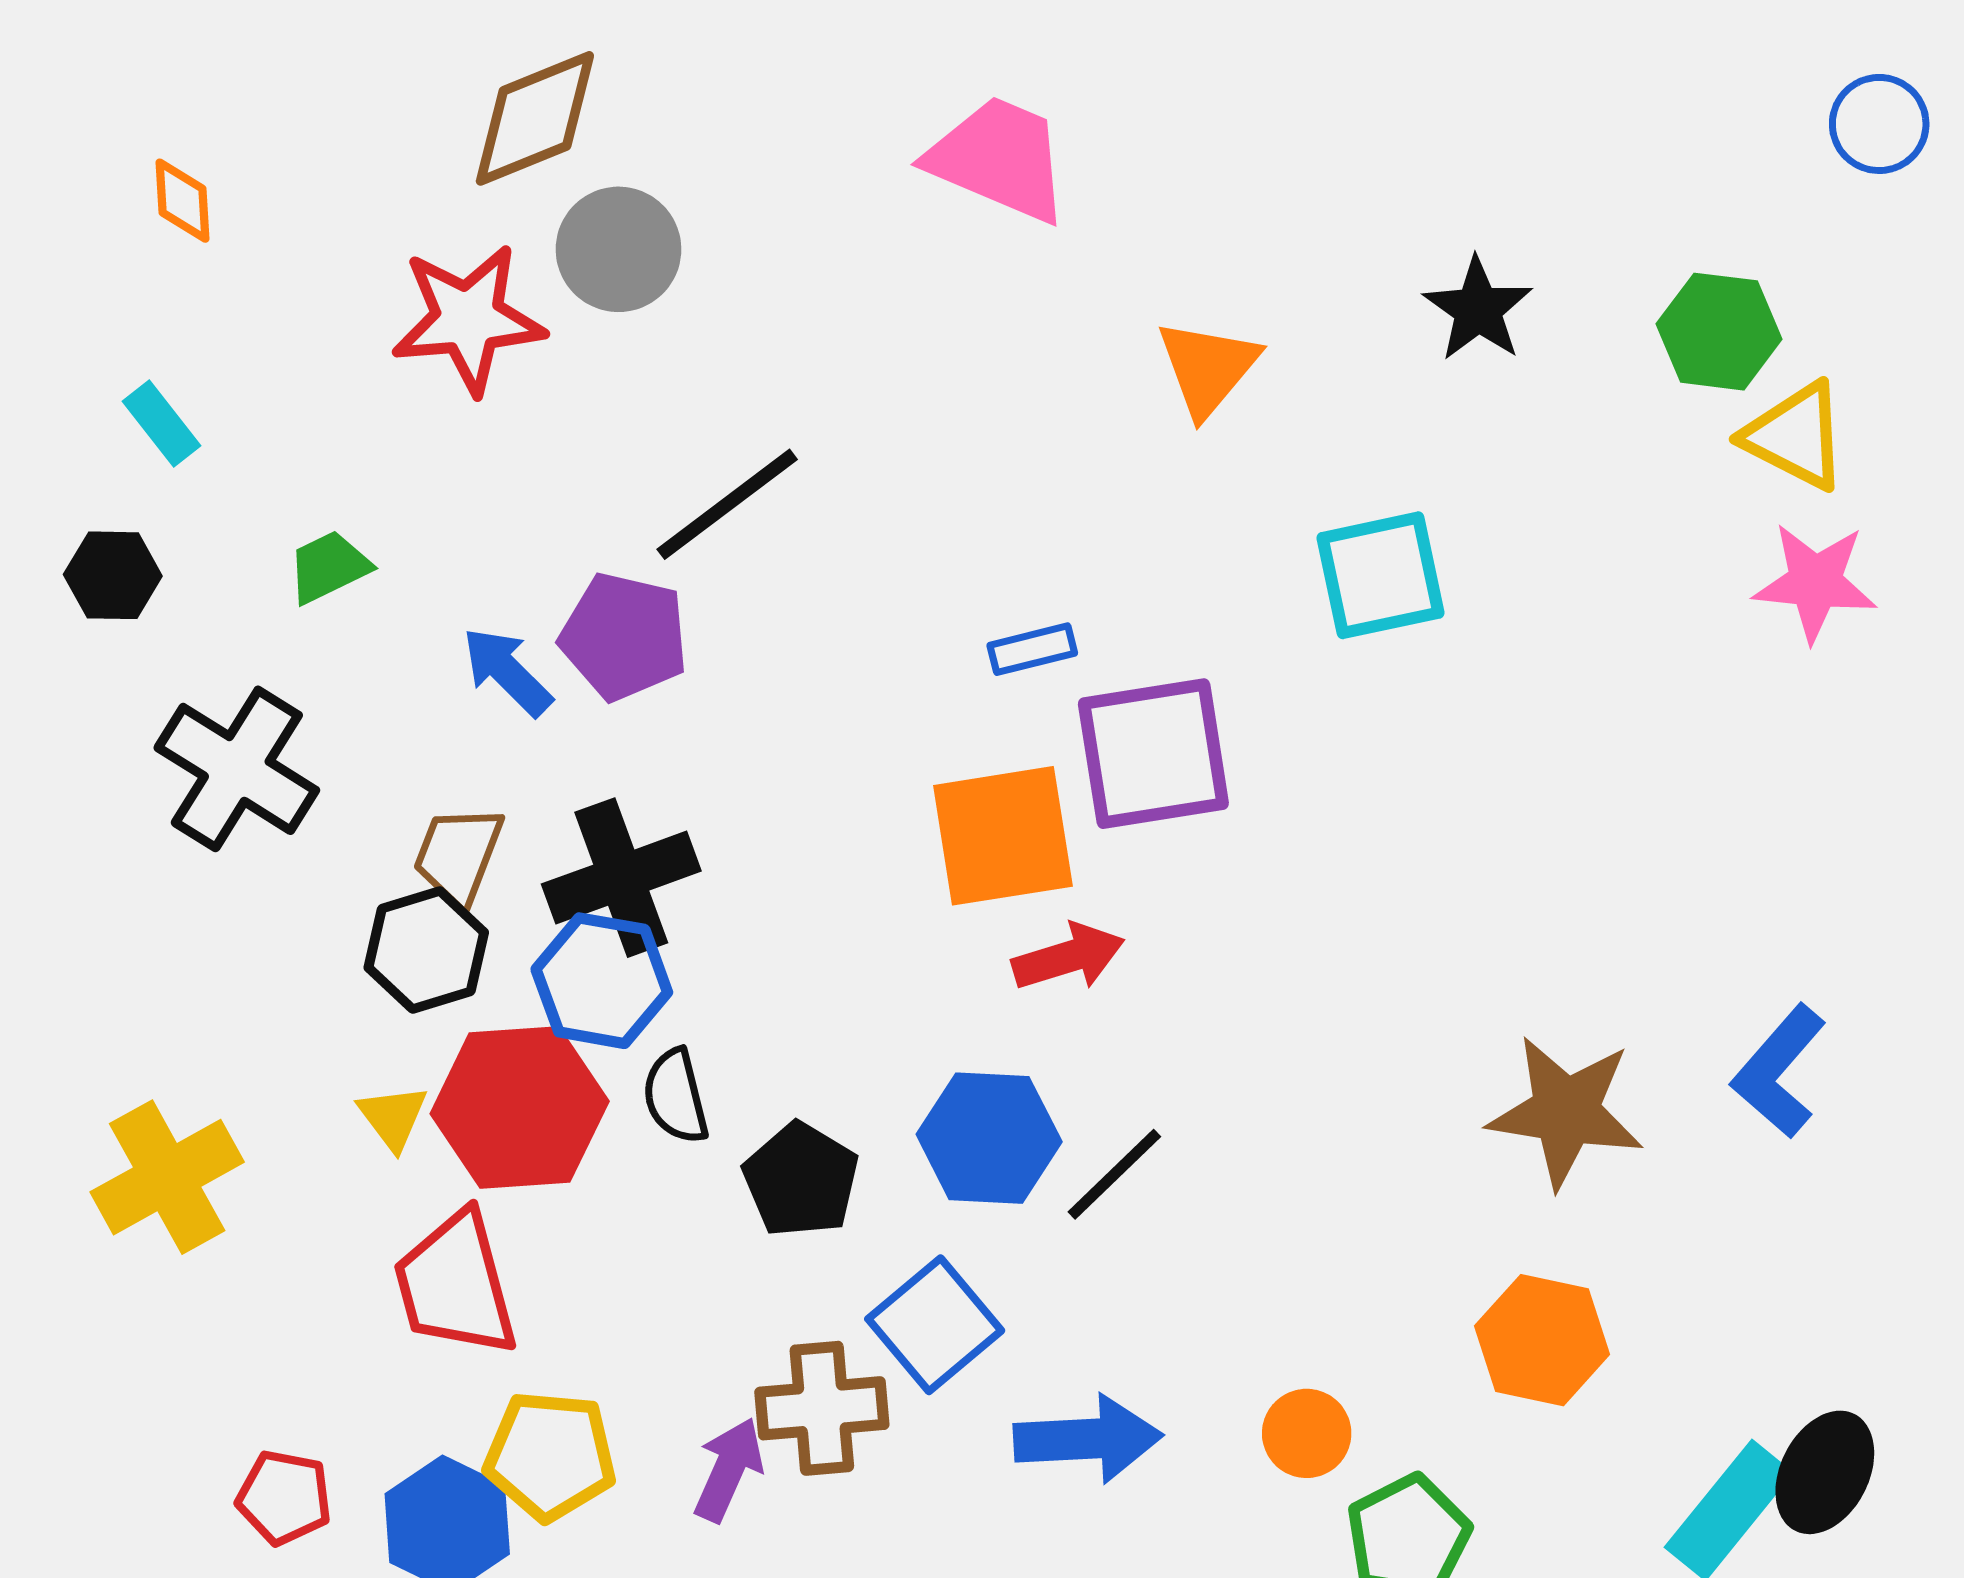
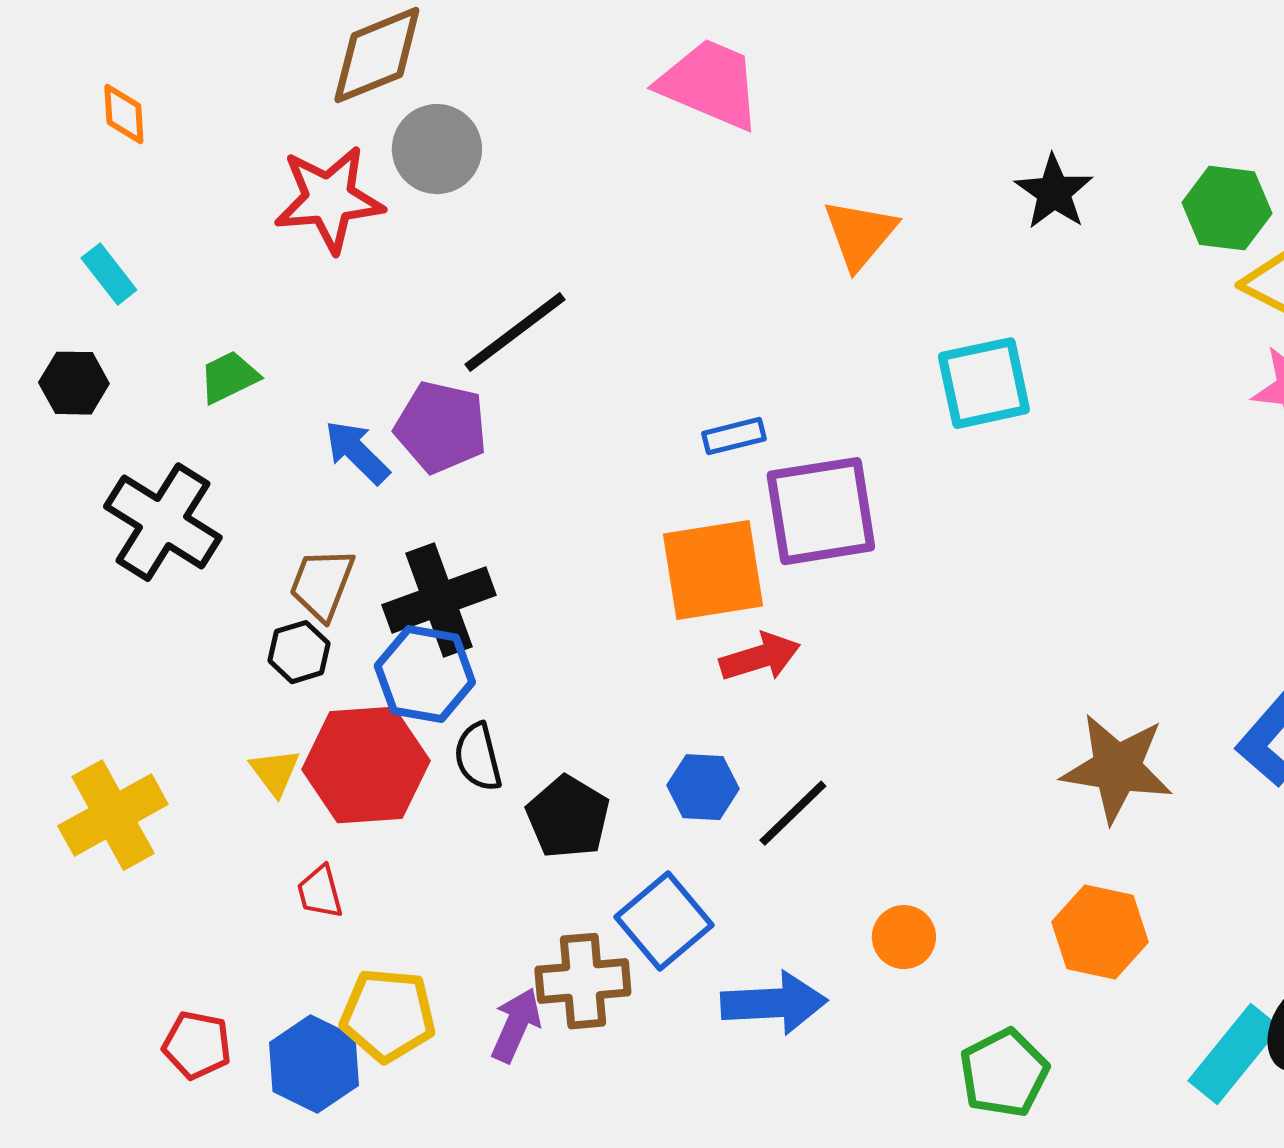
black hexagon: (426, 950) -> (299, 652), size x0.7
blue hexagon: (989, 1138) -> (703, 787), size x0.7
red trapezoid: (456, 1284) -> (320, 892), size x0.5
orange circle: (1307, 1433) -> (904, 937), moved

